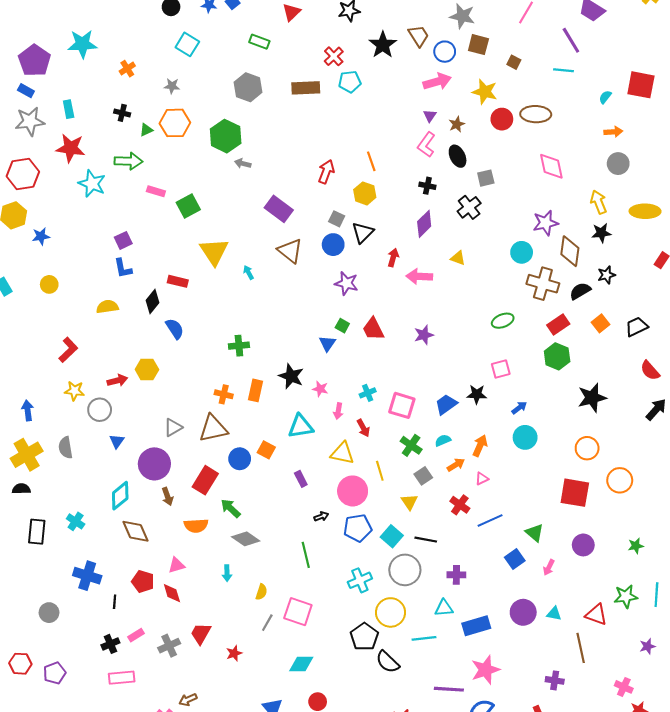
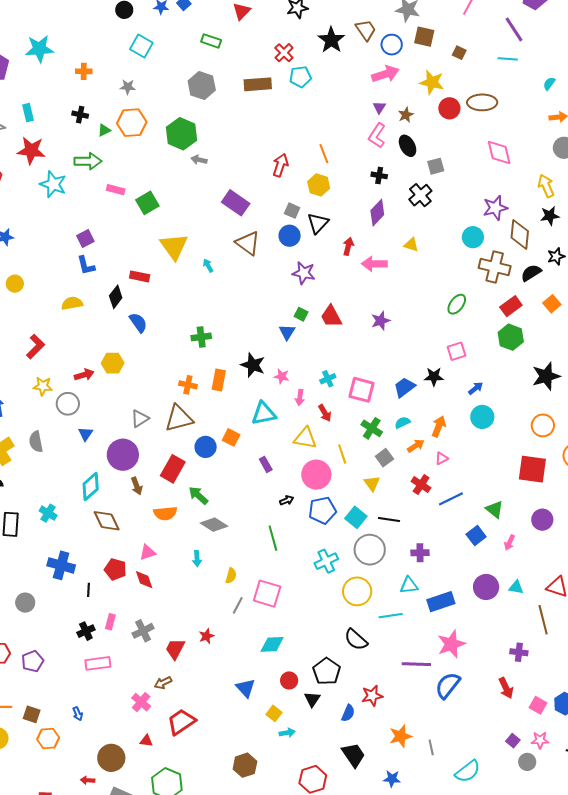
orange cross: (127, 69) -> (84, 71), turned 35
green ellipse: (503, 321) -> (457, 304), turned -30
red trapezoid: (201, 634) -> (175, 649), moved
pink rectangle: (136, 635) -> (110, 622), turned -42
black pentagon: (364, 637) -> (327, 671), moved

